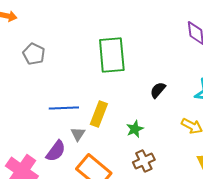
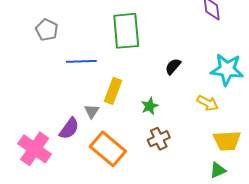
blue line: (64, 108) -> (81, 61), moved

